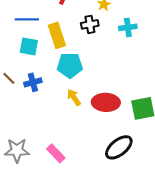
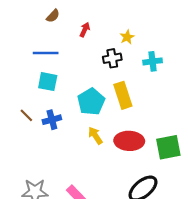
yellow rectangle: (57, 35) -> (123, 95), moved
cyan pentagon: (70, 65) -> (91, 102), turned -30

